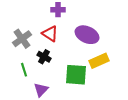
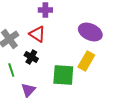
purple ellipse: (87, 35) -> (90, 32), moved
yellow rectangle: (99, 61) -> (86, 61), turned -36

